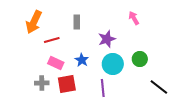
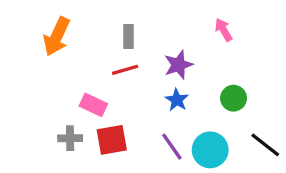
red line: (52, 40) -> (125, 70), moved
blue star: (82, 60) -> (177, 100), moved
cyan circle: (113, 64) -> (210, 150), moved
purple line: (103, 88) -> (172, 147), turned -30

